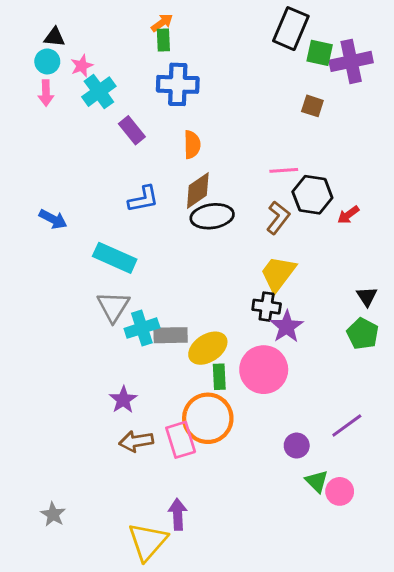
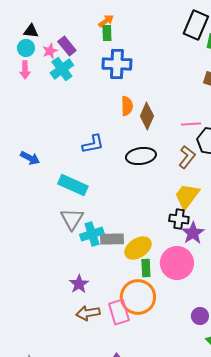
purple rectangle: (132, 130) -> (67, 46), moved
brown diamond: (198, 190) -> (147, 116), moved, turned -32

